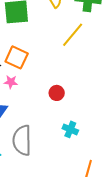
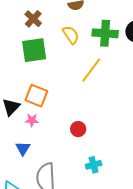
cyan cross: (70, 129) -> (94, 165), turned -35

